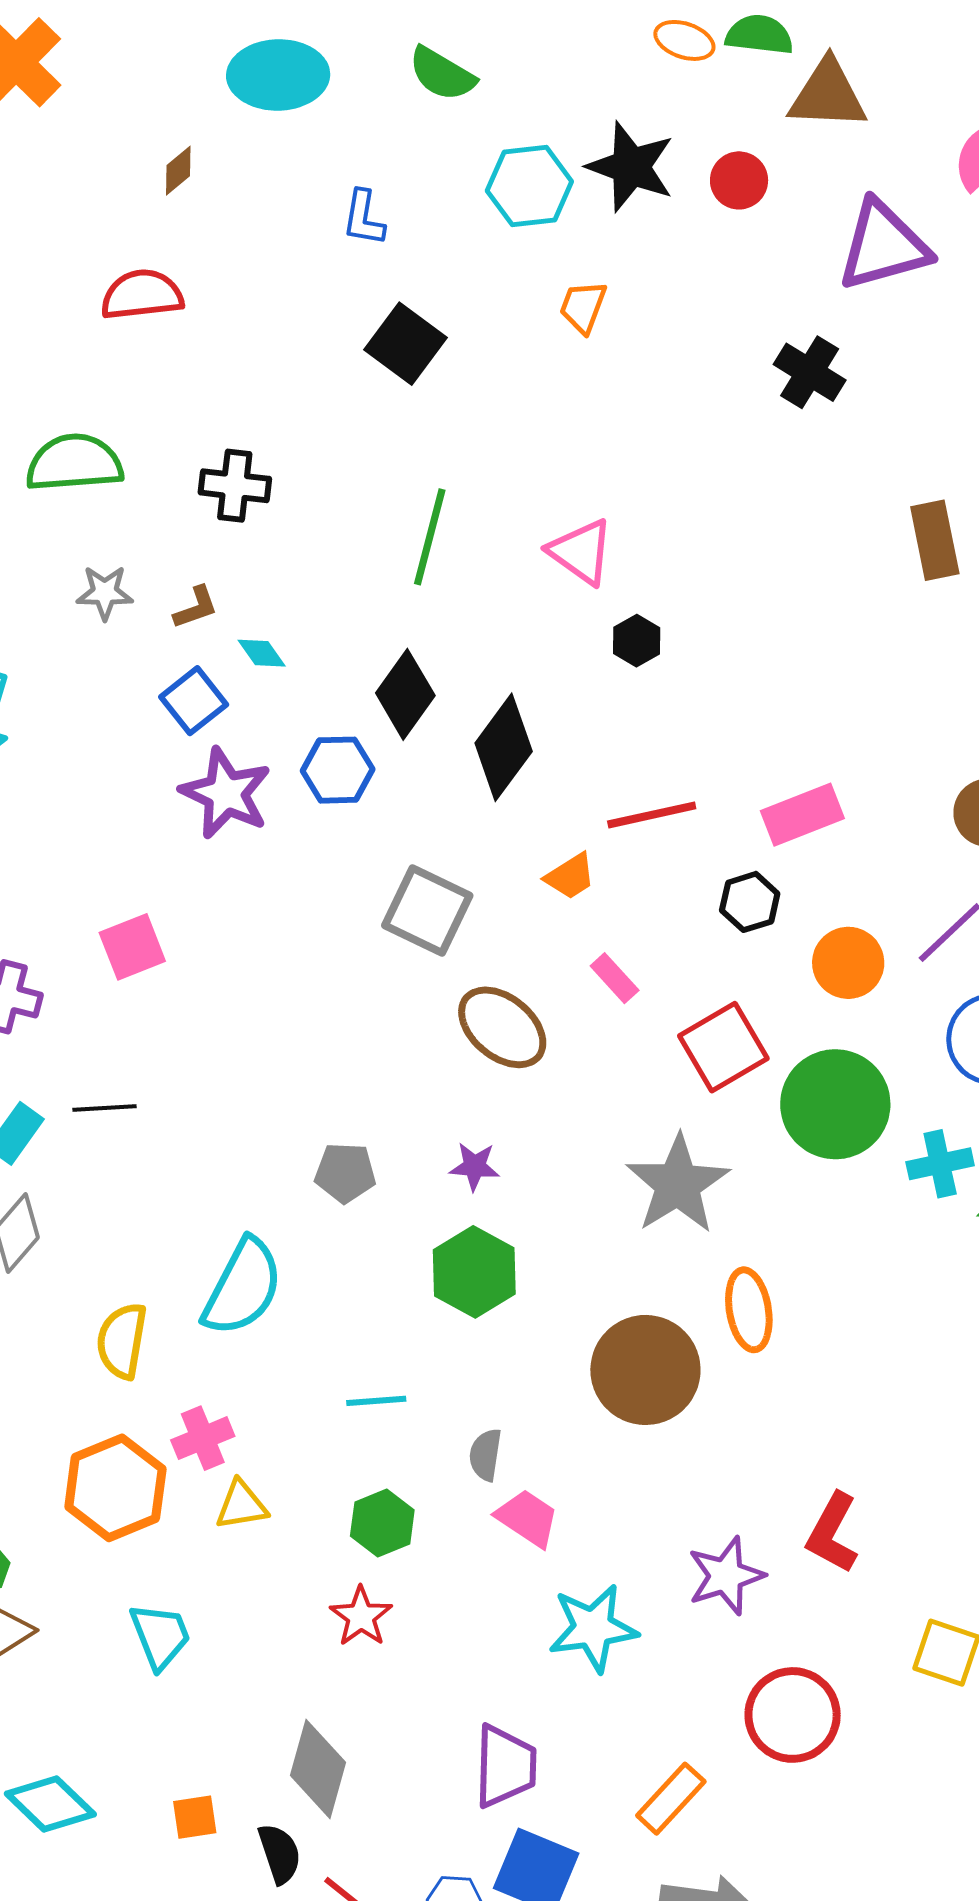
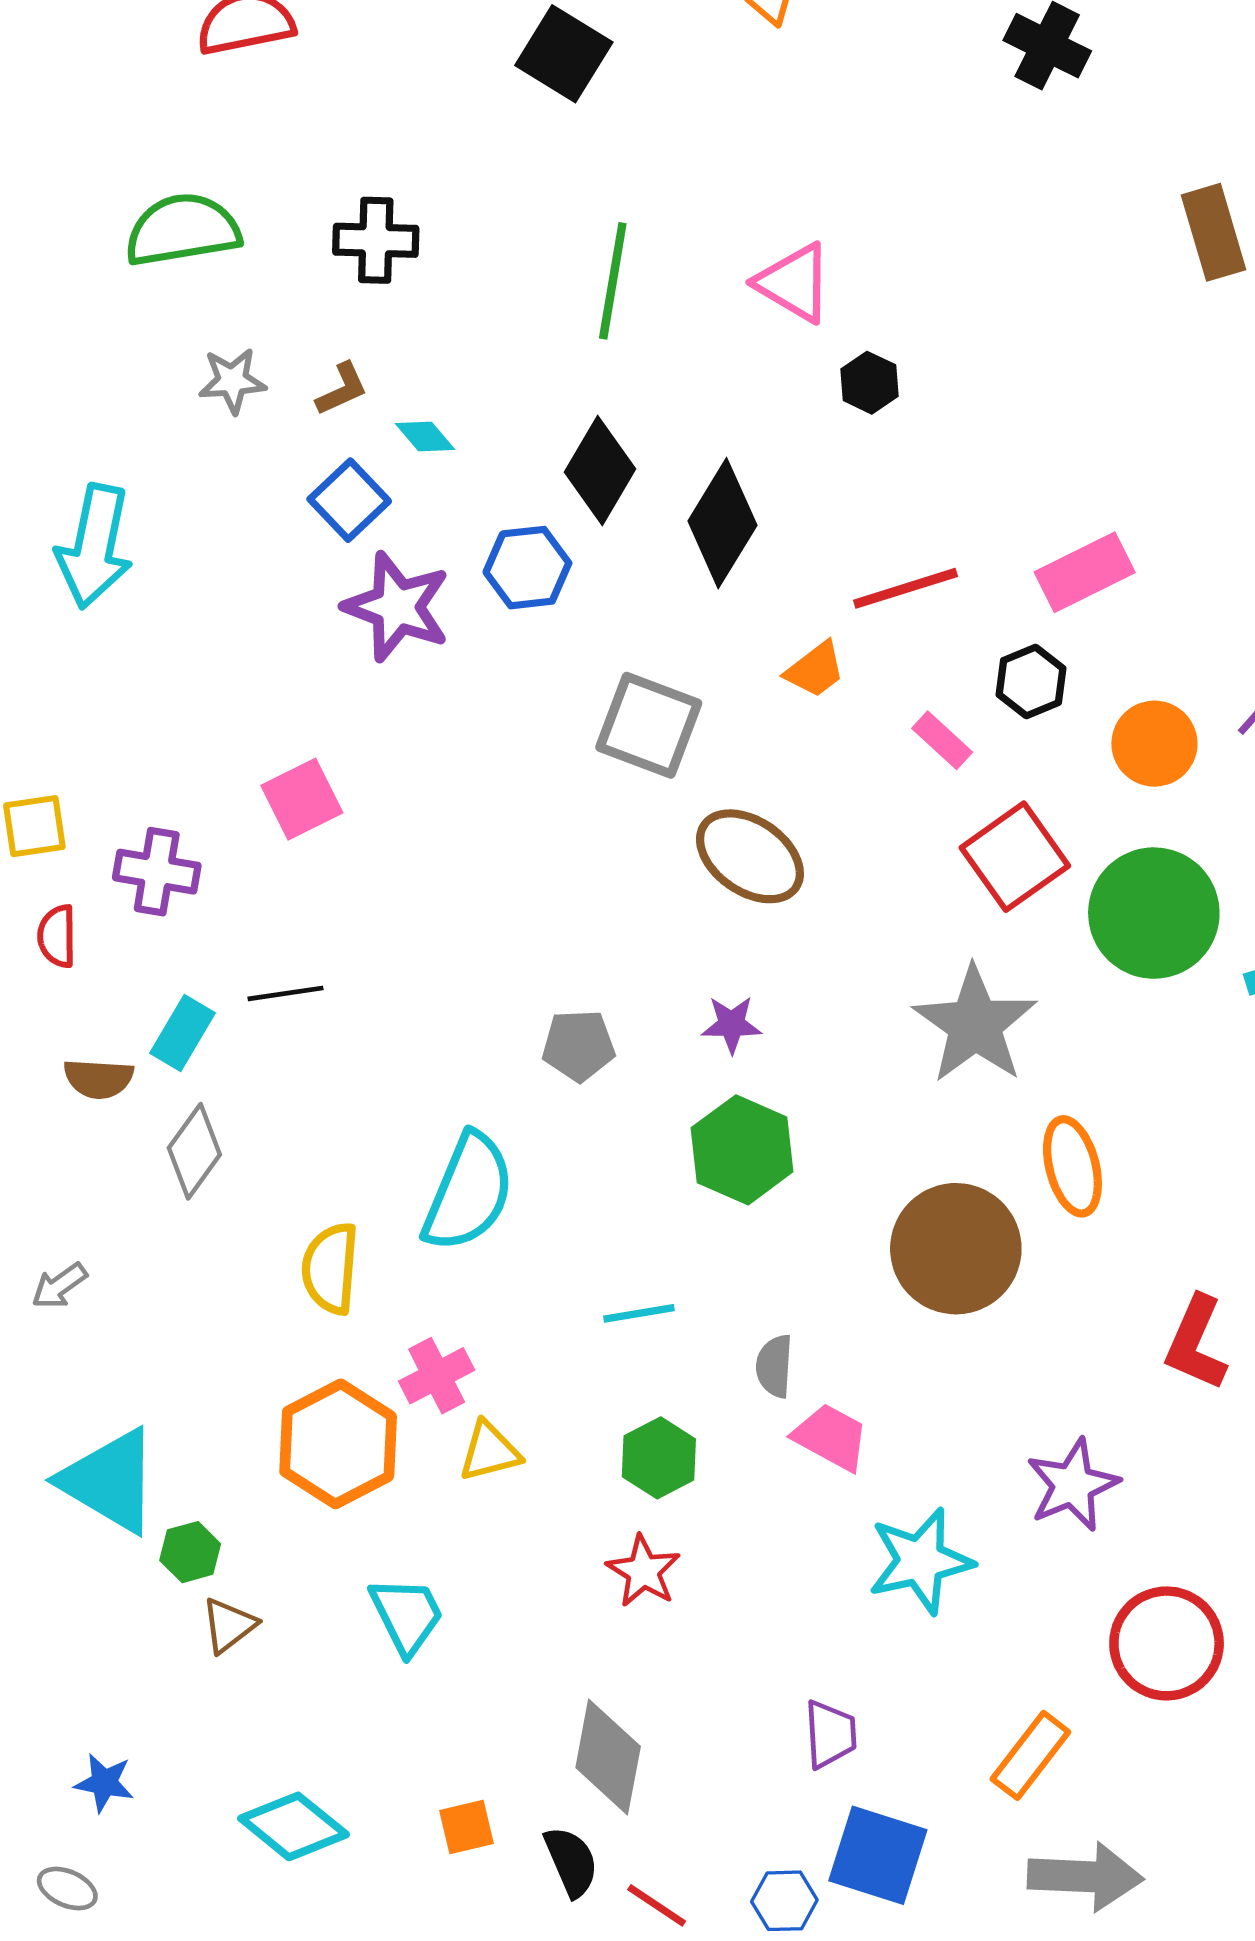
pink rectangle: (615, 978) -> (942, 740), moved
red L-shape: (832, 1533) -> (1196, 1343), moved
purple trapezoid: (505, 1766) -> (830, 1734), size x0.7

